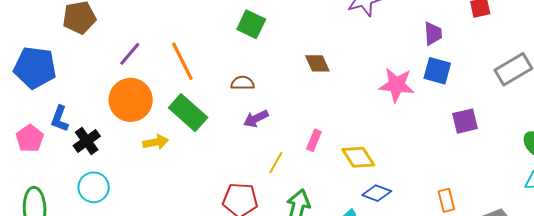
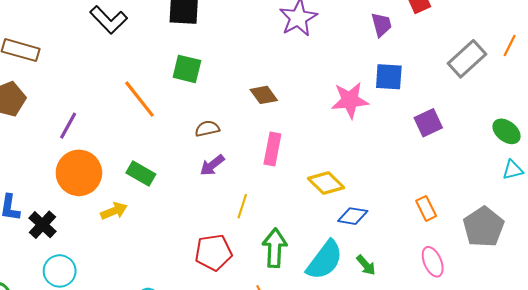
purple trapezoid: (433, 34) -> (381, 25), moved
orange line: (182, 61) -> (140, 99), moved
brown semicircle: (242, 83) -> (207, 129), moved
green rectangle: (188, 113) -> (141, 174), size x0.7
pink rectangle: (314, 140) -> (272, 149), moved, size x1.4

